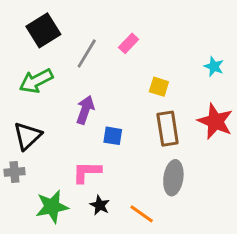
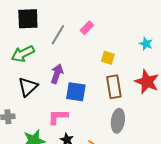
black square: (43, 30) -> (28, 19), turned 30
black triangle: (27, 136) -> (28, 87), moved
blue square: (113, 136) -> (76, 92), size x1.5

